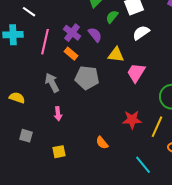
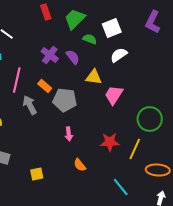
green semicircle: (112, 17) -> (90, 39), turned 72
pink line: (45, 42) -> (17, 80), moved
orange rectangle: (71, 54) -> (45, 86), moved
pink arrow: (58, 114) -> (69, 134), moved

